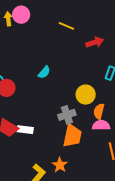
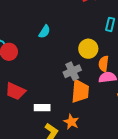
white rectangle: (25, 130) -> (42, 108), moved

